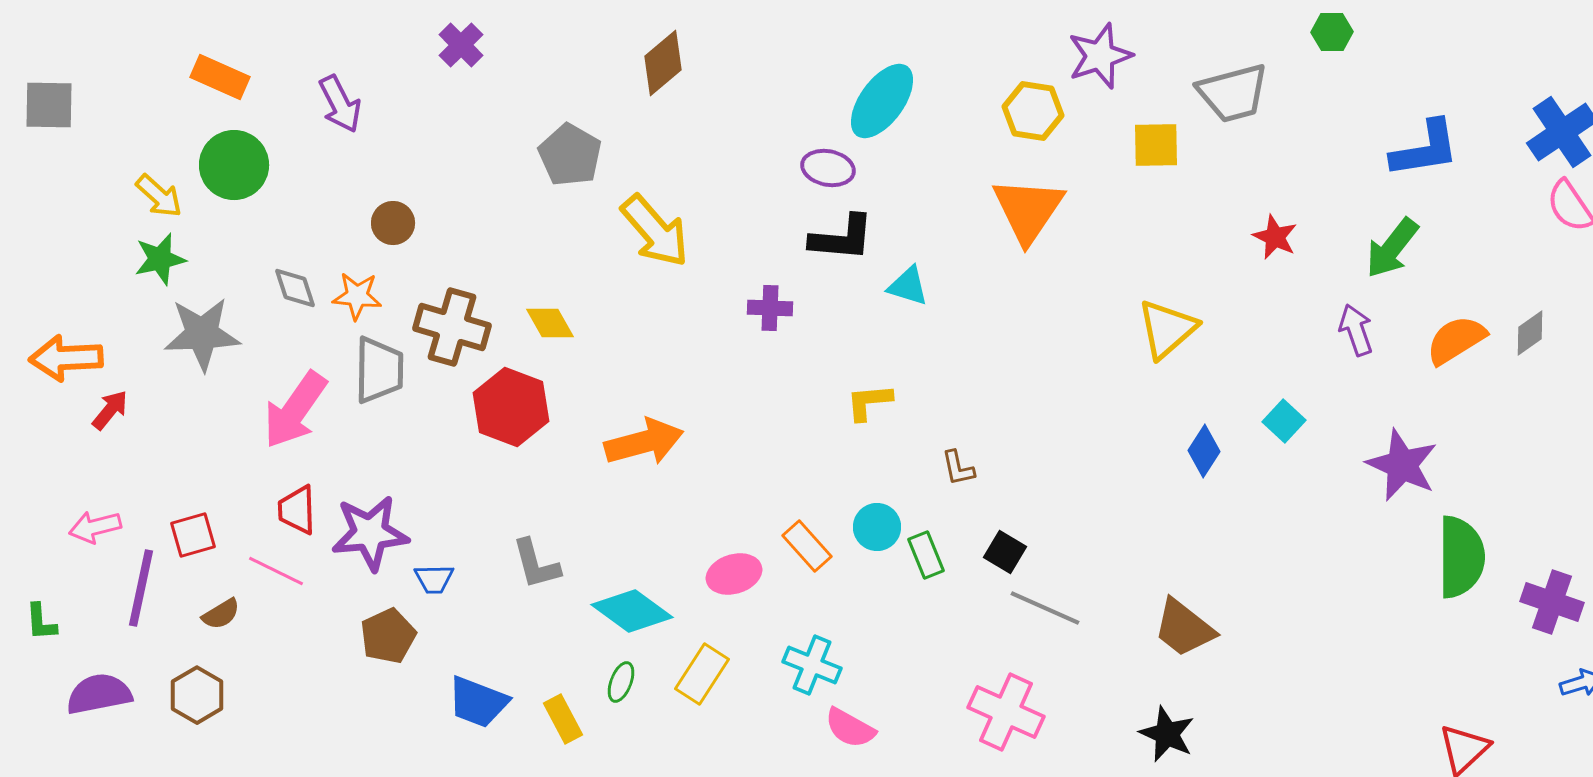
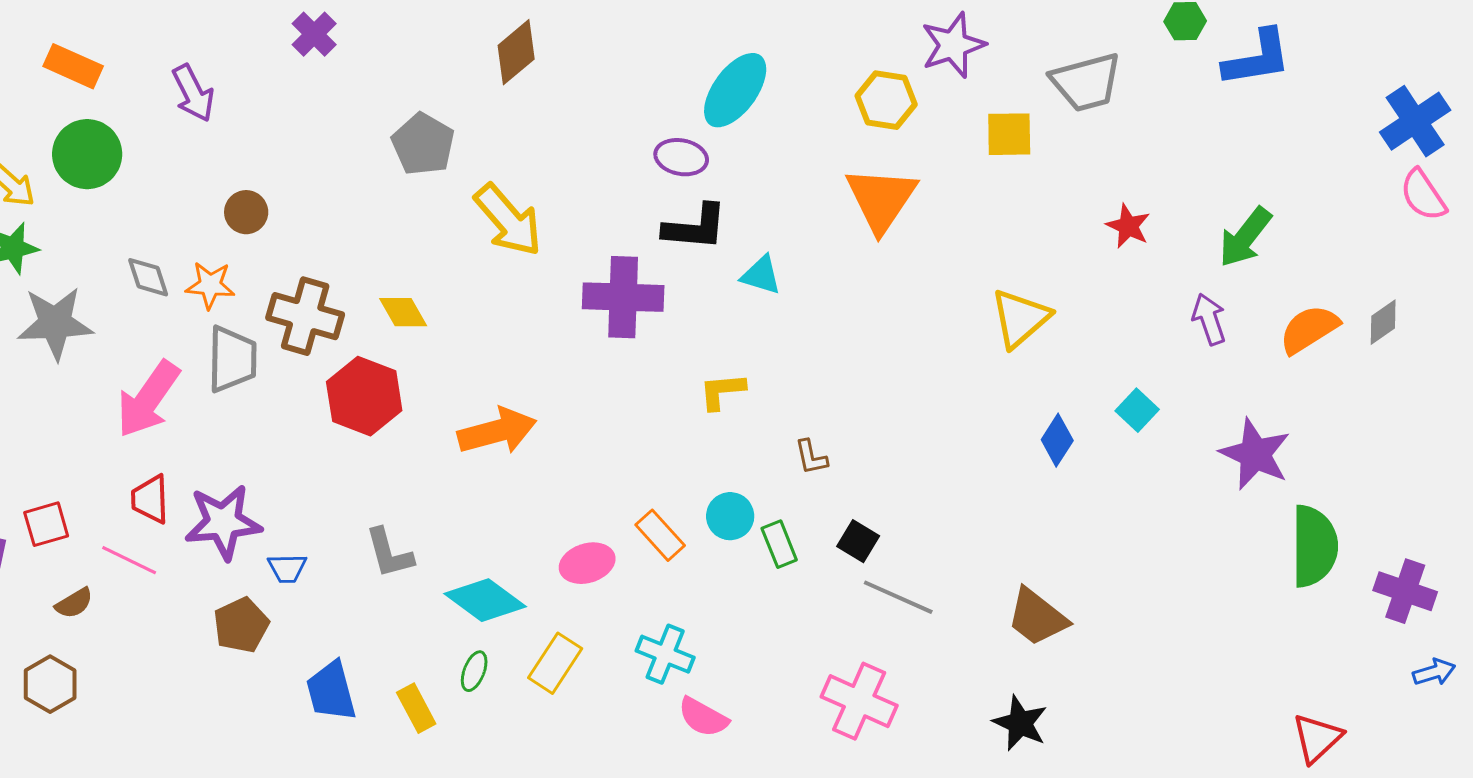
blue L-shape: (1425, 149) -> (1257, 58), moved
purple cross: (770, 308) -> (623, 297), size x1.8
blue trapezoid: (478, 702) -> (331, 691), turned 54

